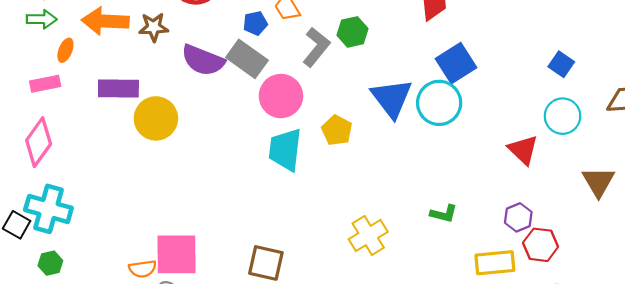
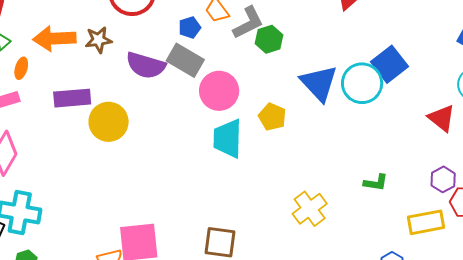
green hexagon: (352, 32) -> (269, 39), moved
gray L-shape: (316, 47) -> (248, 23), moved, turned 30
blue square: (456, 63) -> (389, 64), moved

